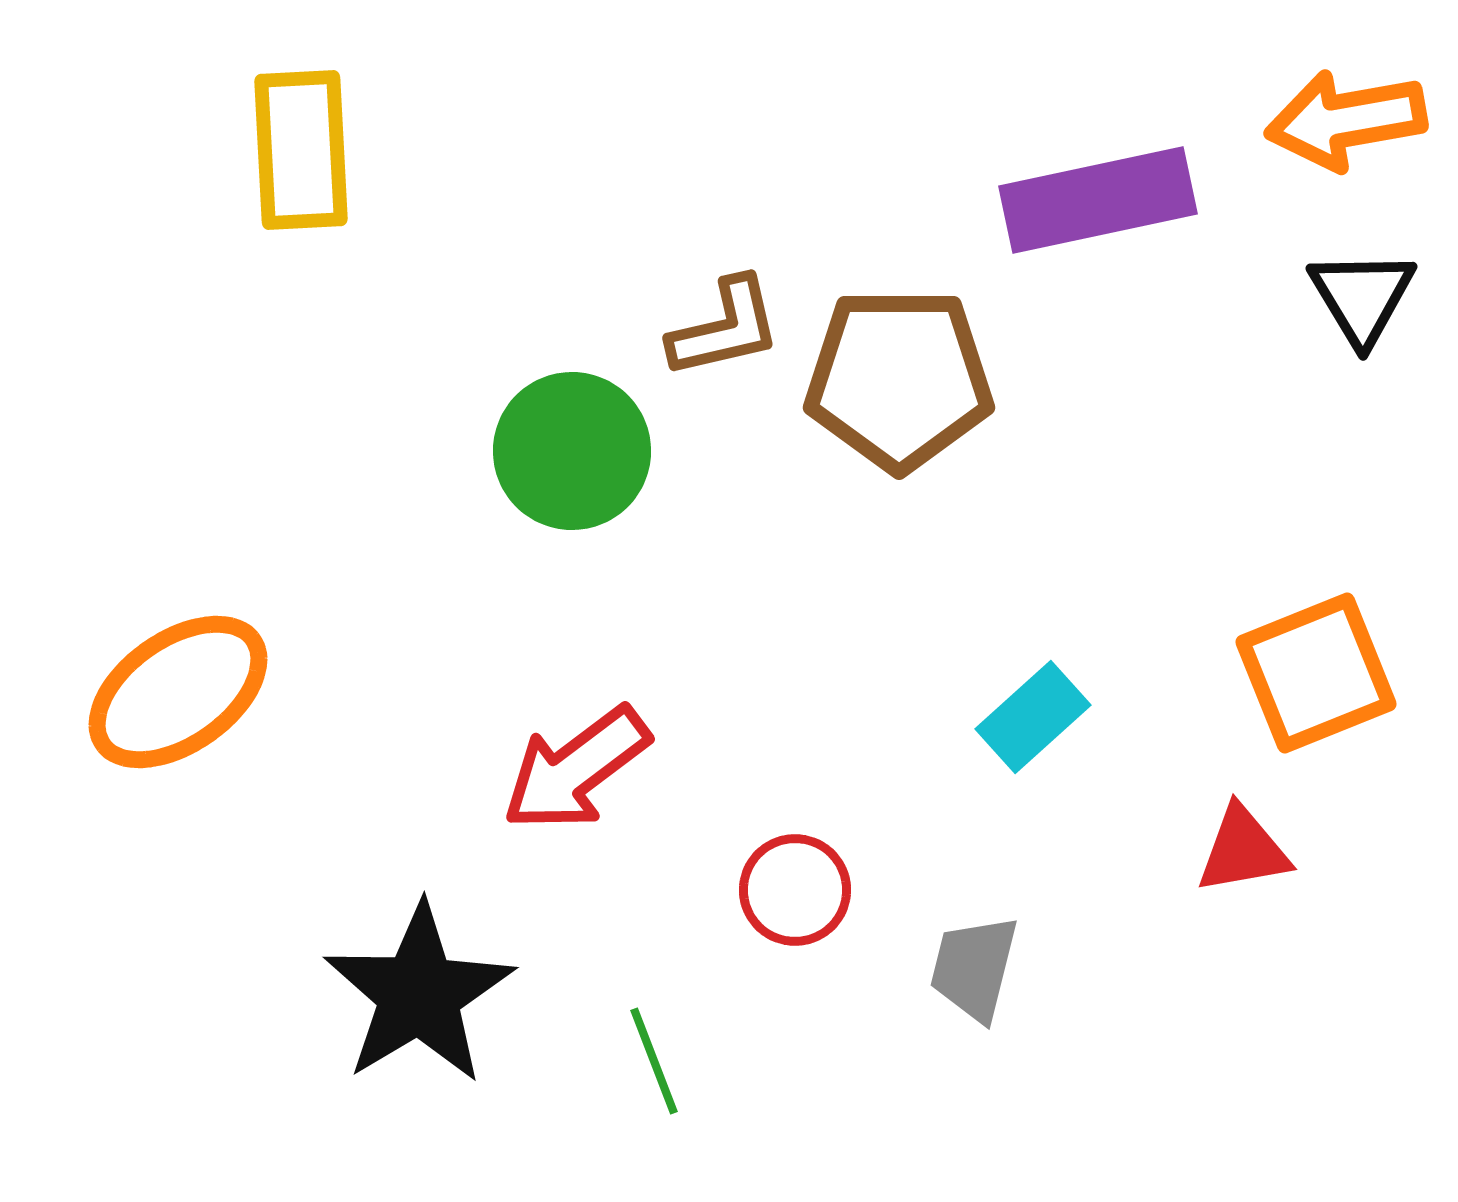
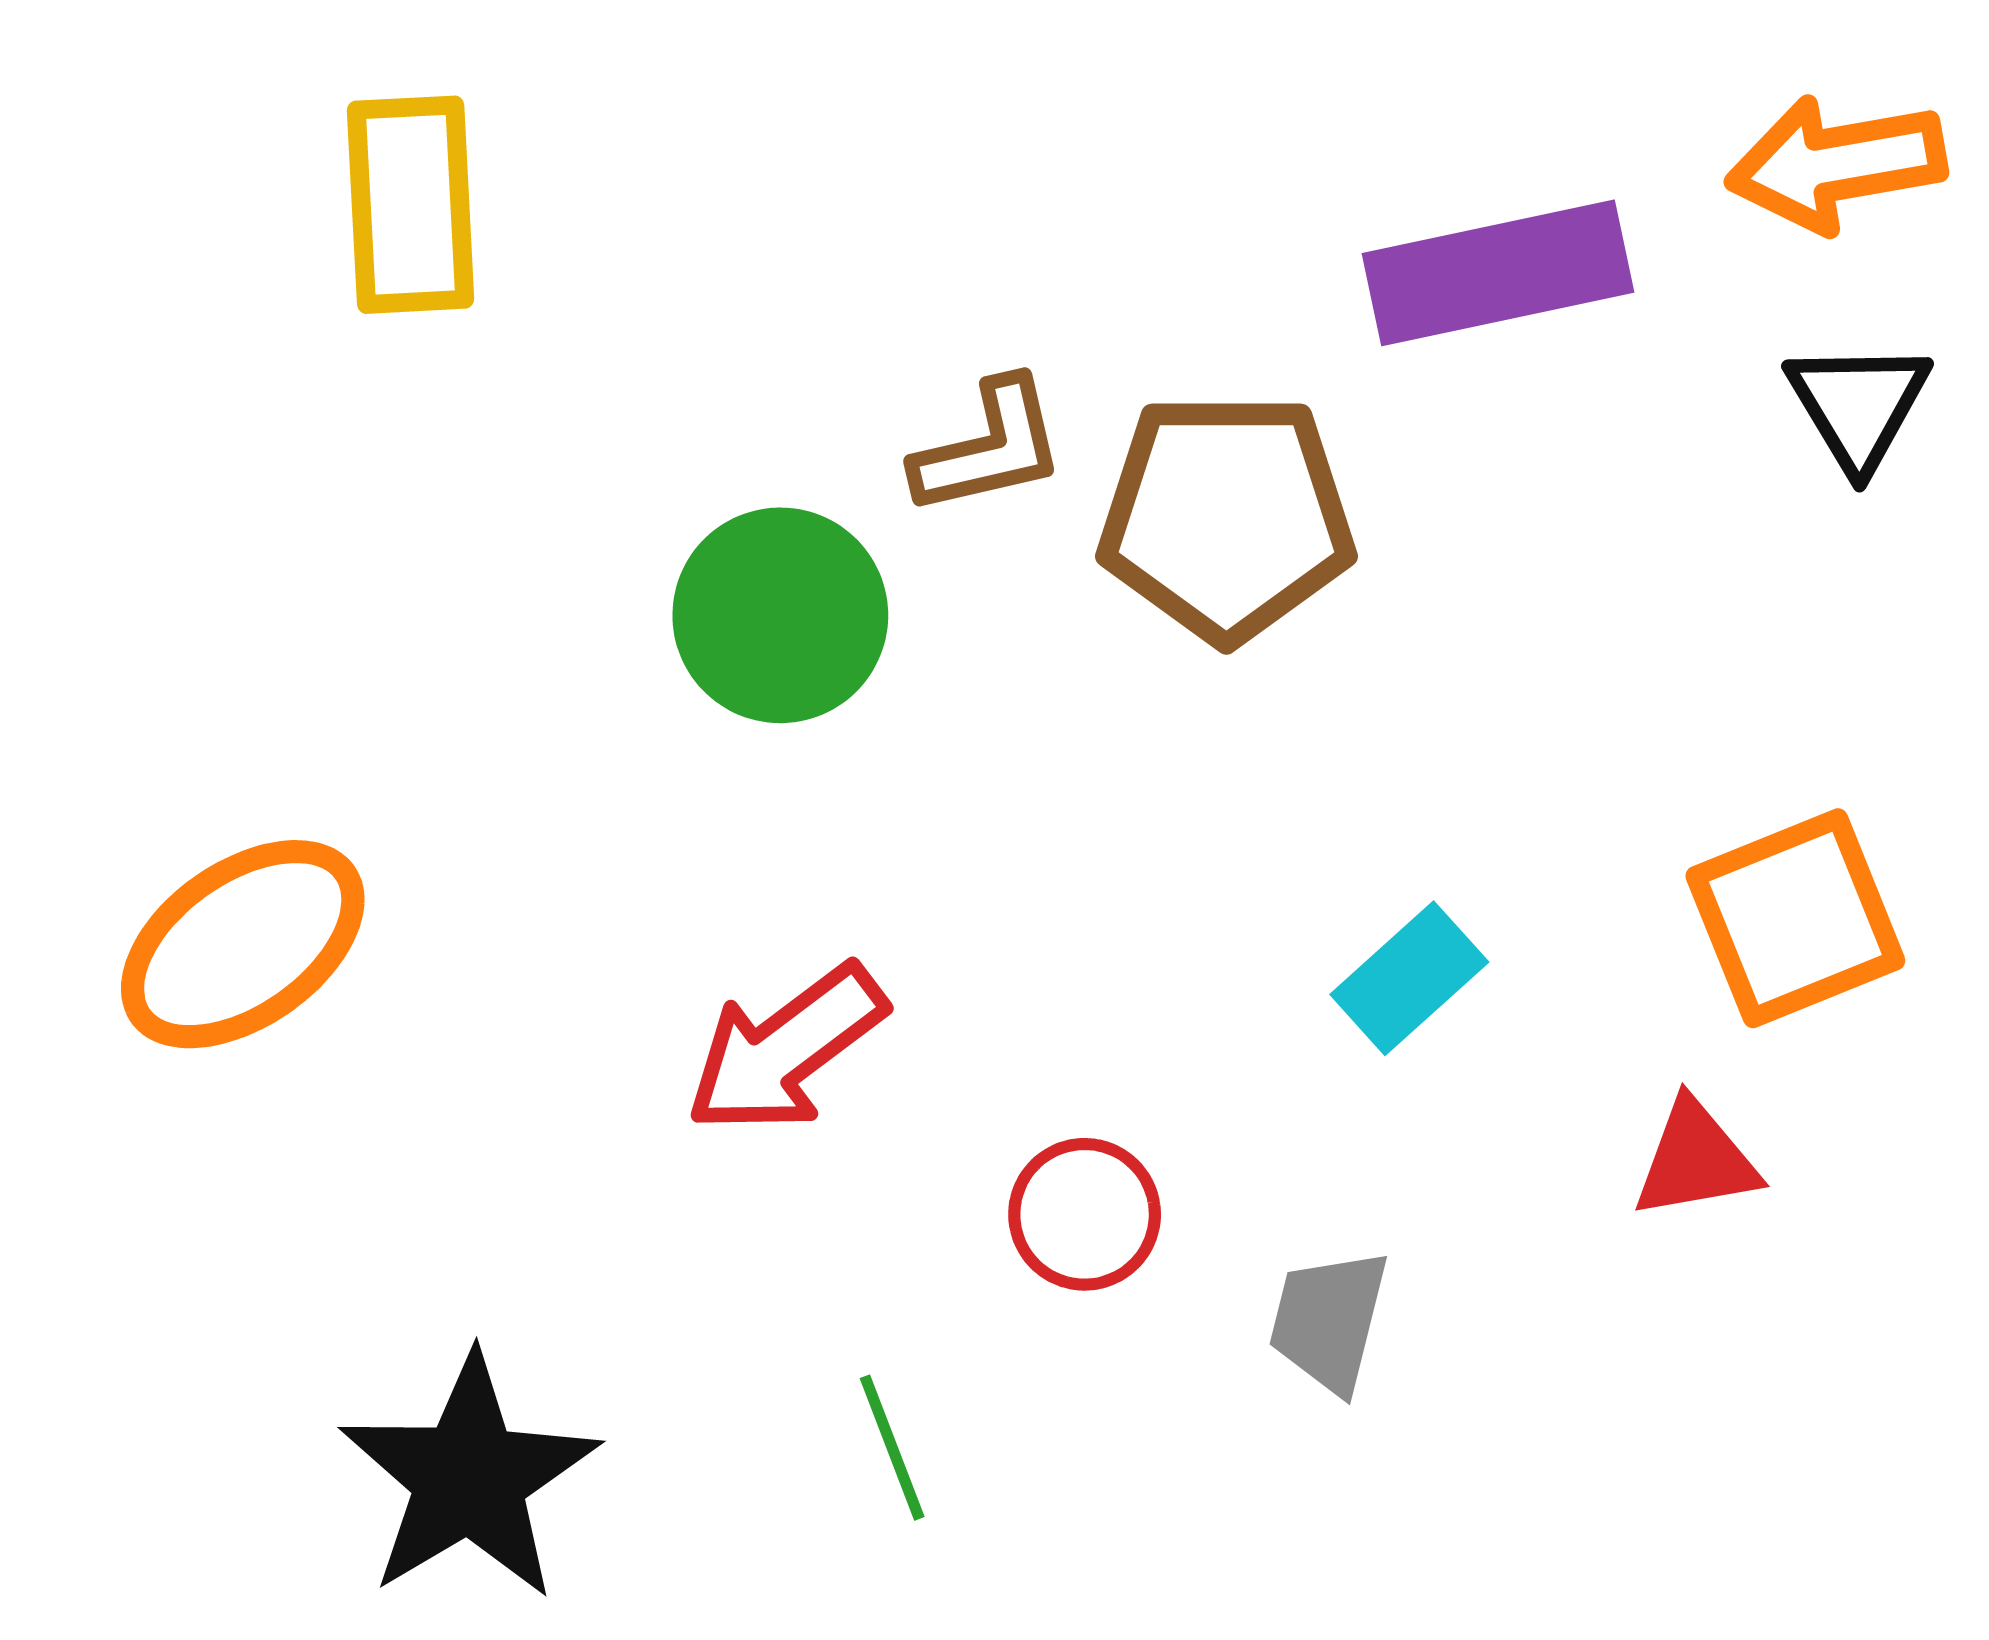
black star: (419, 994) -> (469, 1478), moved

